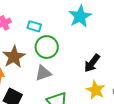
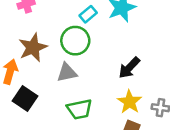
cyan rectangle: (34, 26) -> (88, 14), moved, turned -64

